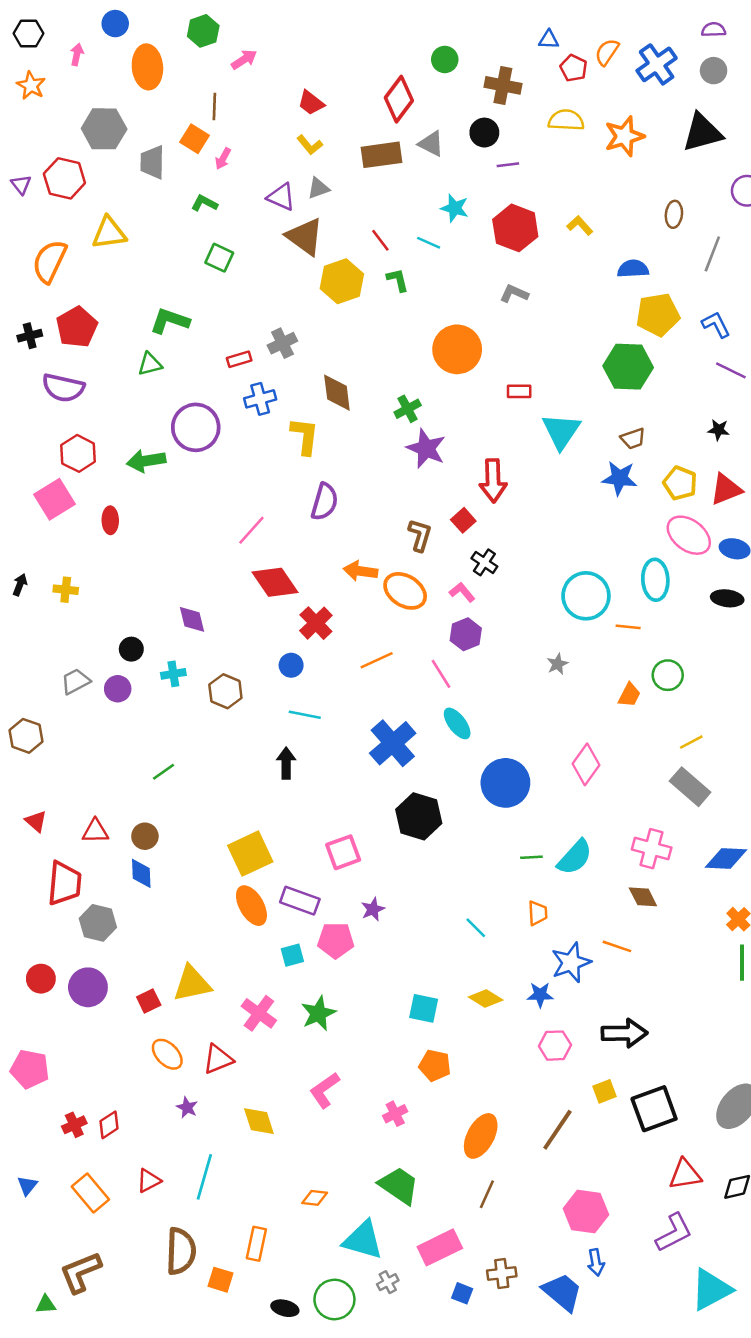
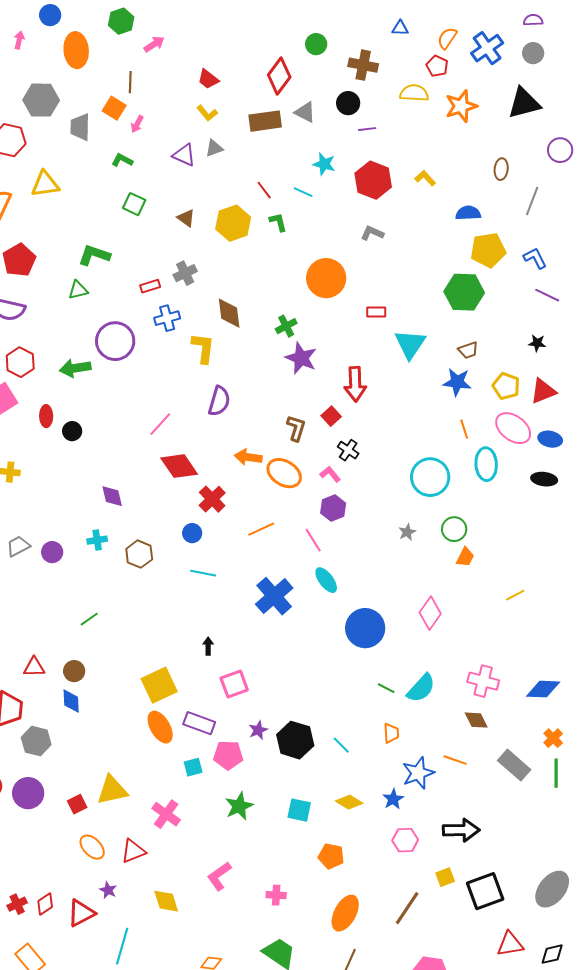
red pentagon: (574, 68) -> (437, 66), moved
brown triangle: (305, 237) -> (186, 218), moved, size x0.6
orange line: (628, 627) -> (464, 429), moved, turned 66
black circle: (131, 649) -> (72, 431), moved
green circle: (668, 675) -> (454, 529), moved
black arrow: (286, 763) -> (208, 646), moved, size x0.7
gray rectangle: (690, 787) -> (514, 765), moved
black hexagon: (419, 816) -> (295, 740), moved
green line: (531, 857) -> (386, 688), turned 30
blue star: (540, 995) -> (393, 799), turned -30
green star: (318, 1013) -> (239, 806), moved
orange pentagon: (435, 1065) -> (331, 856), moved
pink cross: (395, 1114) -> (276, 895), turned 30
red triangle: (149, 1181) -> (81, 913), moved, size x1.4

